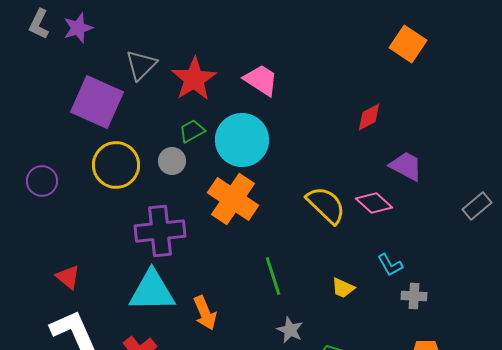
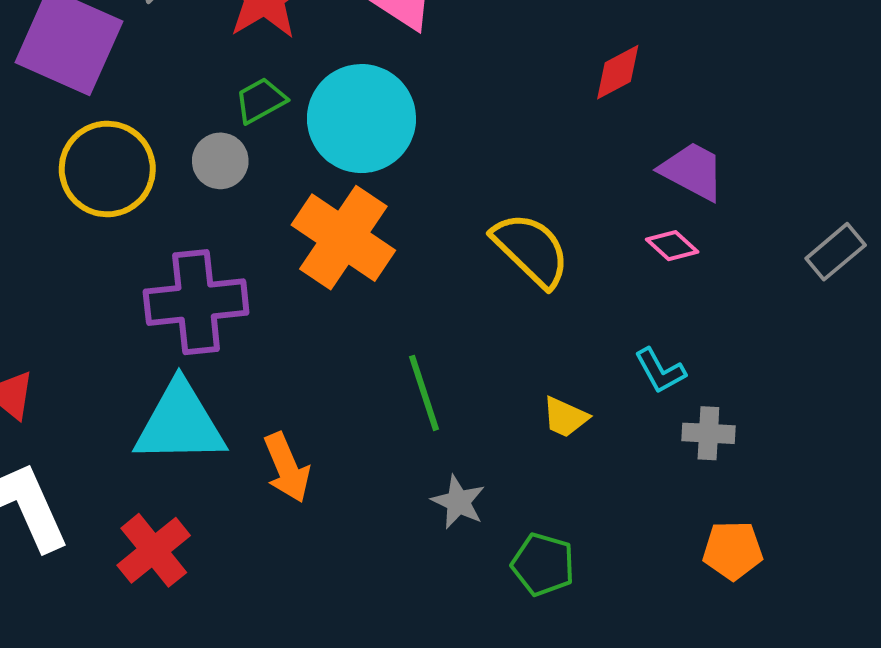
pink diamond: (374, 203) -> (672, 246), moved, size x0.7

